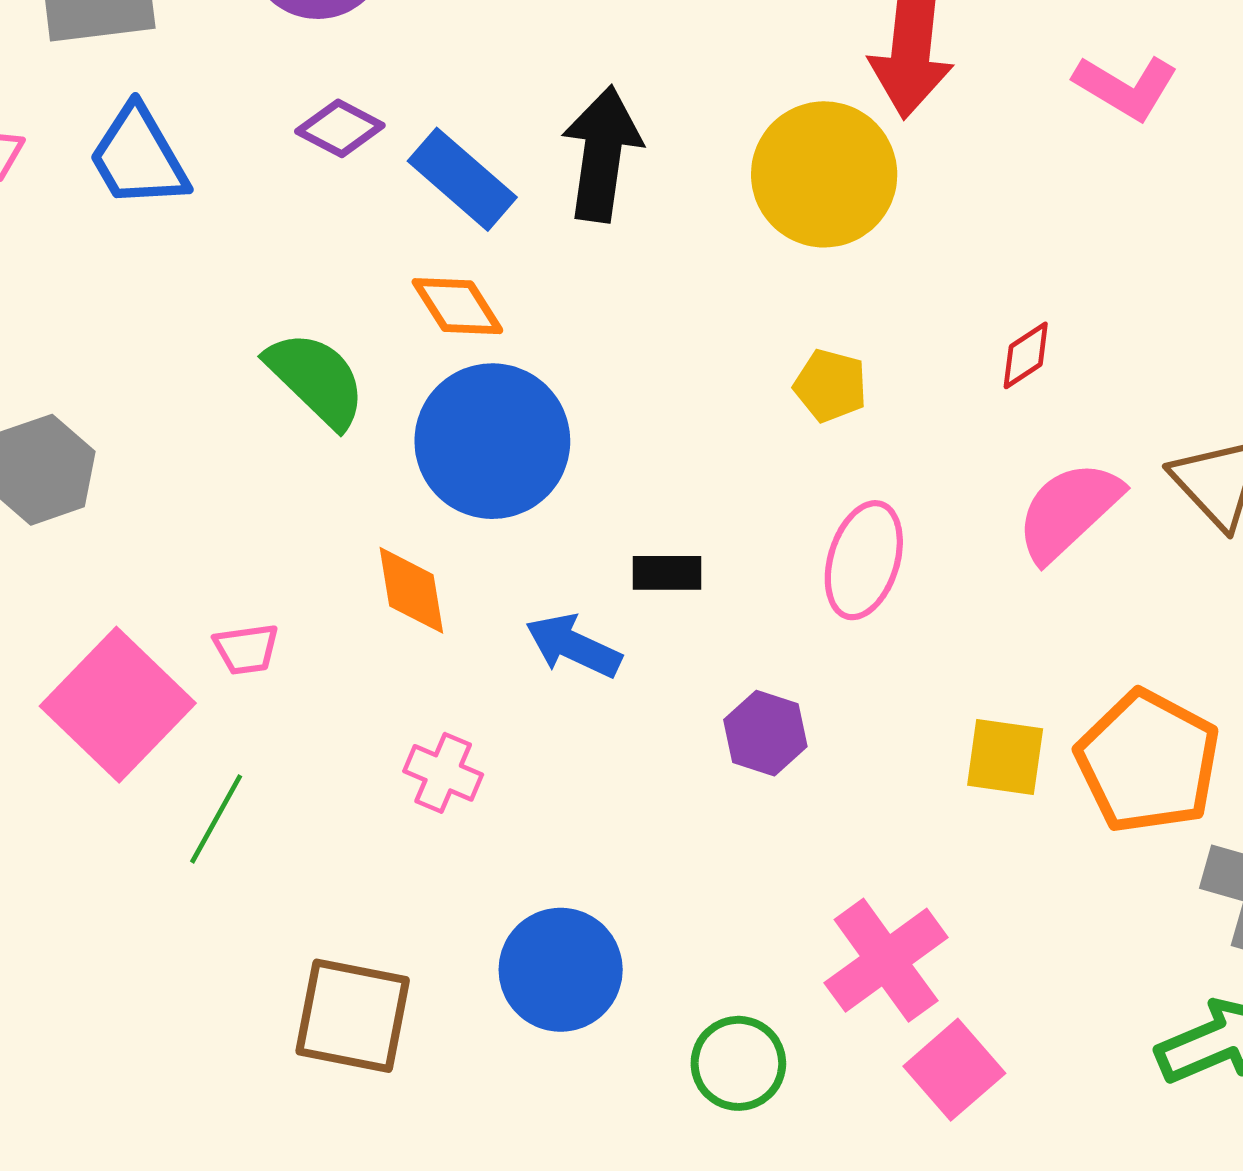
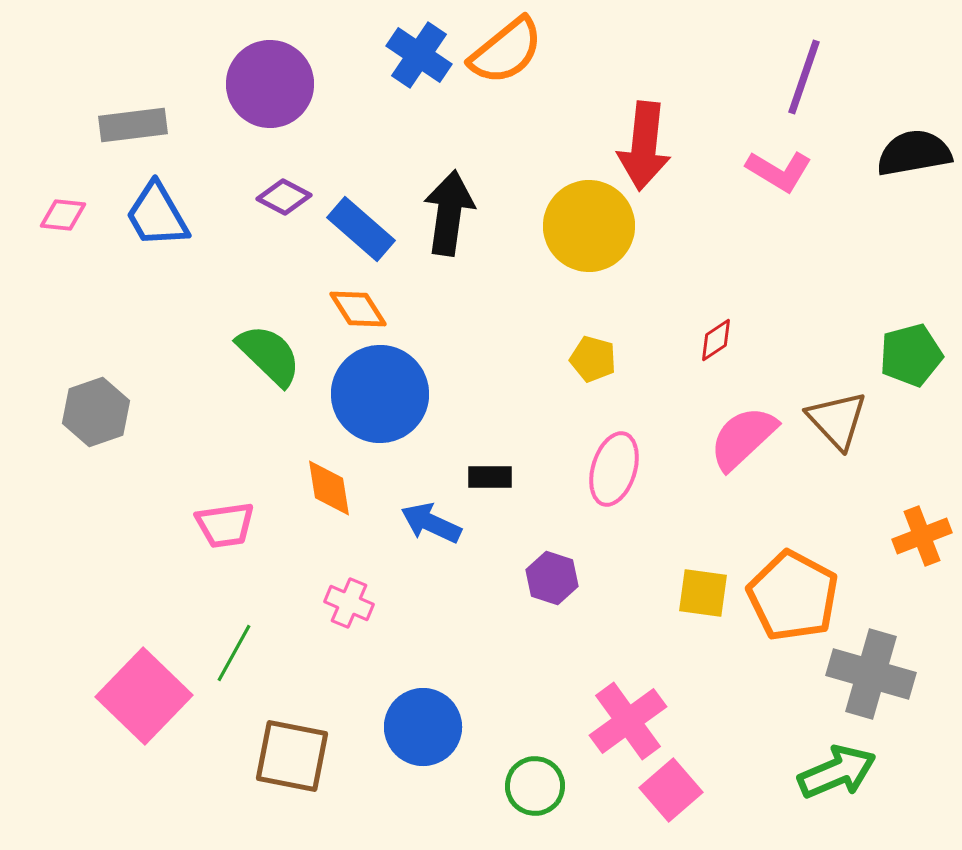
pink trapezoid: (246, 649) -> (225, 525), size x1.4
pink square: (118, 705) -> (144, 696), moved
green line: (216, 819) -> (234, 653), moved

